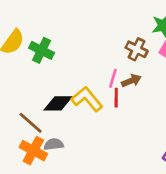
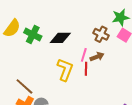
yellow L-shape: (87, 99) -> (65, 70), turned 60
black diamond: (58, 103) -> (60, 38), moved

